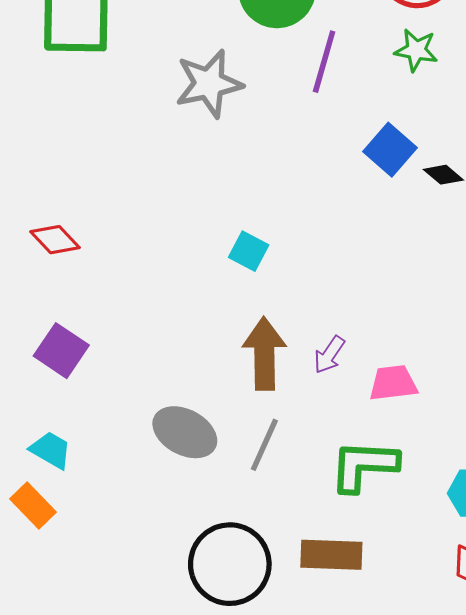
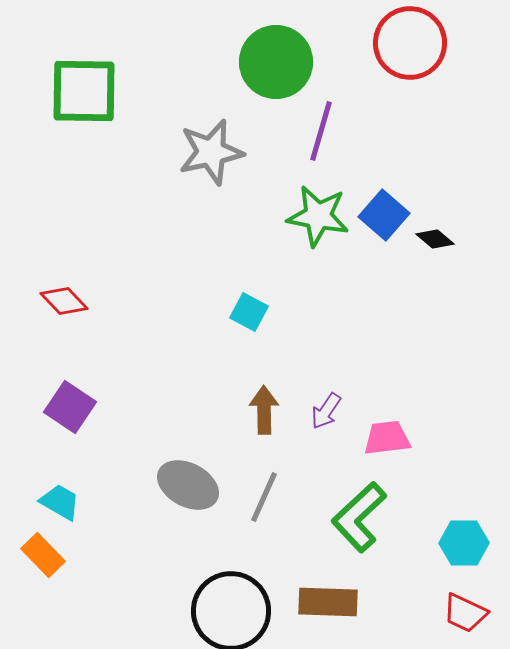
green star: (416, 50) -> (318, 216), moved, size x1.5
brown arrow: (264, 354) -> (264, 410), size x0.7
green L-shape: (364, 466) -> (359, 517), turned -46

